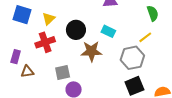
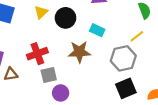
yellow triangle: (49, 19) -> (41, 12), moved
black circle: (76, 30) -> (66, 18), moved
red cross: (45, 42) -> (37, 54), moved

